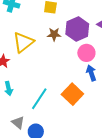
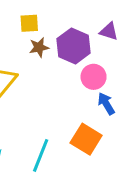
brown star: (54, 34) -> (39, 47), moved

